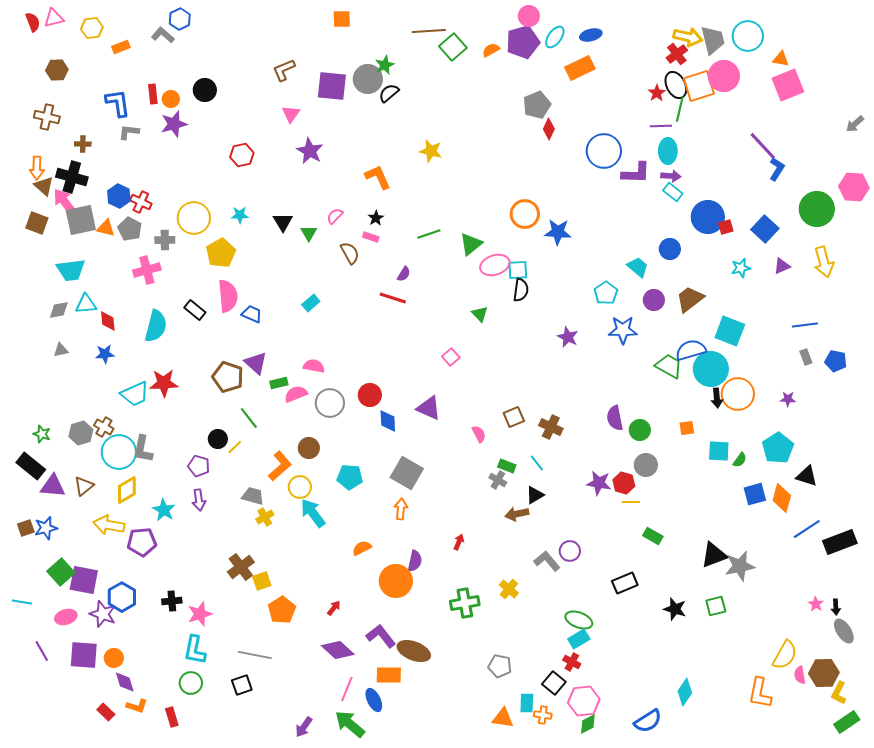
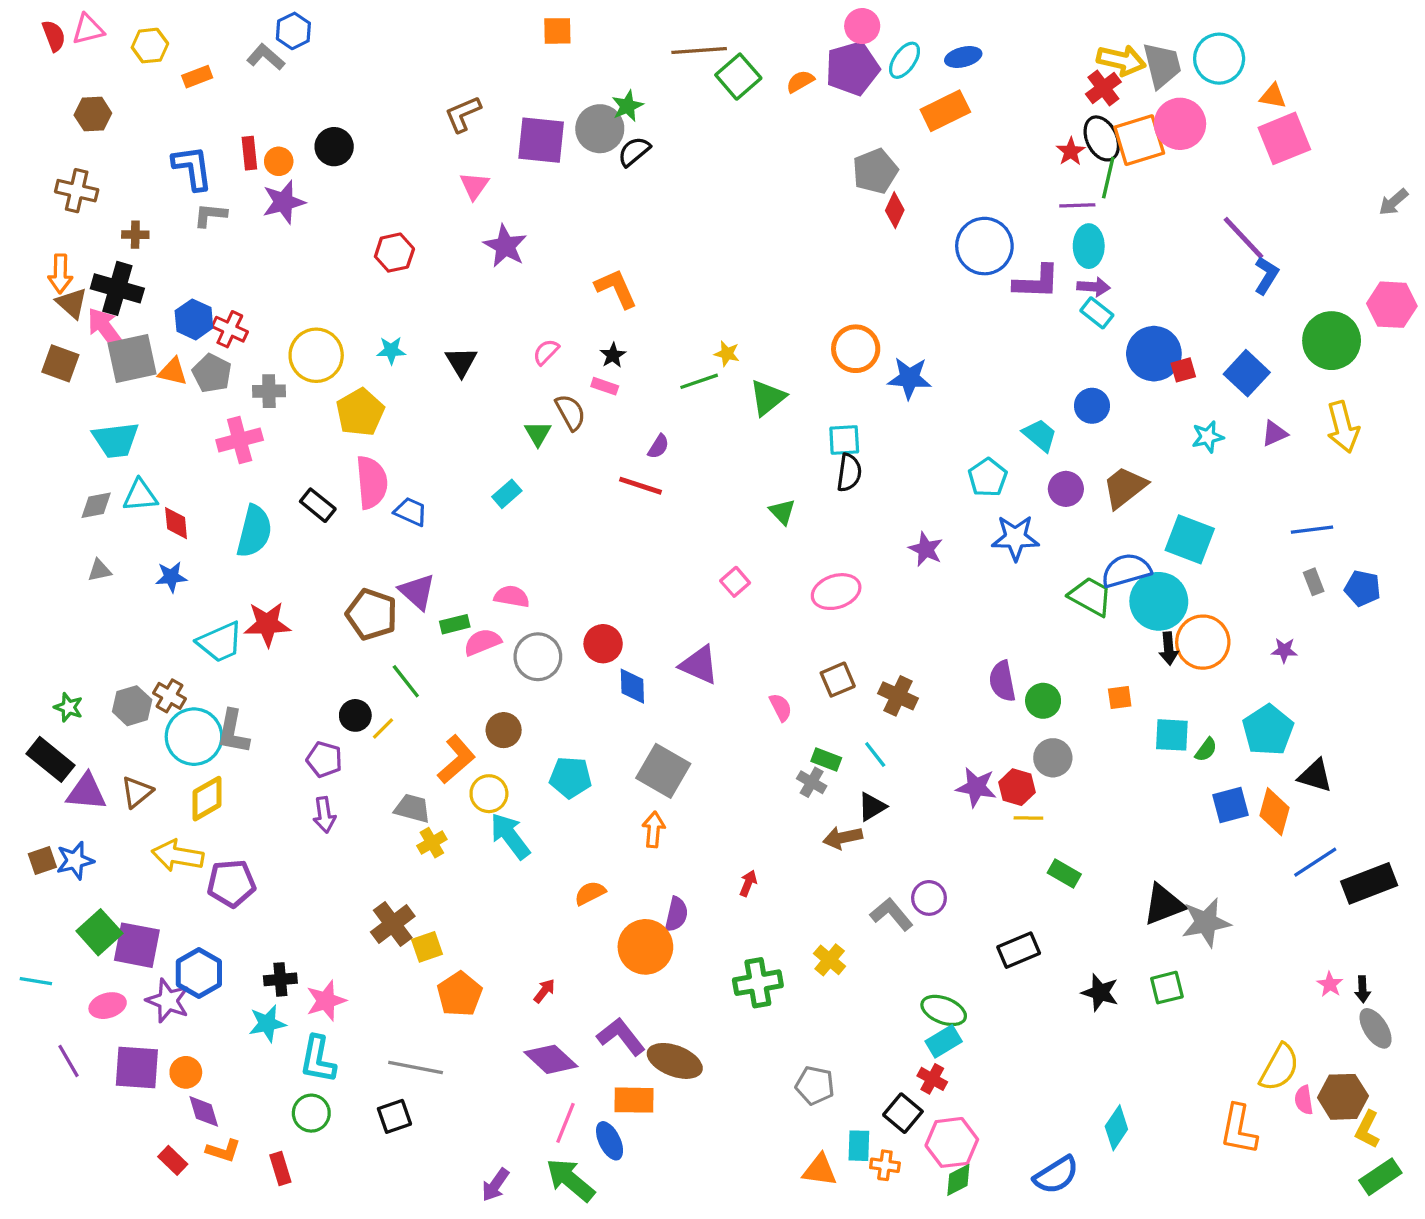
yellow star: (431, 151) -> (727, 354), moved, size x0.7
green triangle: (309, 233) -> (538, 433), moved
pink ellipse: (495, 265) -> (836, 592), moved
cyan star: (164, 510) -> (267, 1023), moved, turned 30

